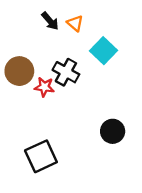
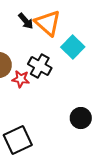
orange triangle: (75, 23) -> (48, 23), size x1.8

